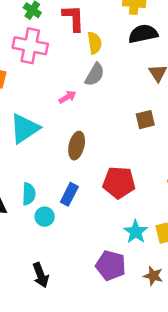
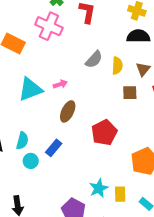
yellow semicircle: (95, 43) -> (117, 66), moved
pink arrow: (67, 97) -> (60, 84), moved
brown square: (145, 120) -> (130, 93), moved
red pentagon: (119, 183) -> (104, 133), moved, turned 30

